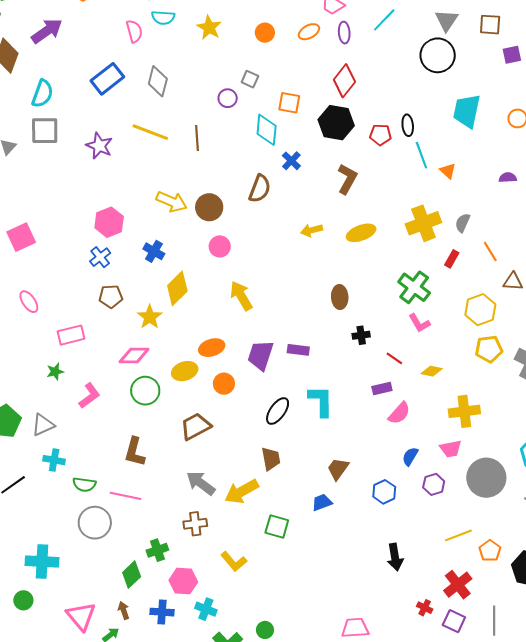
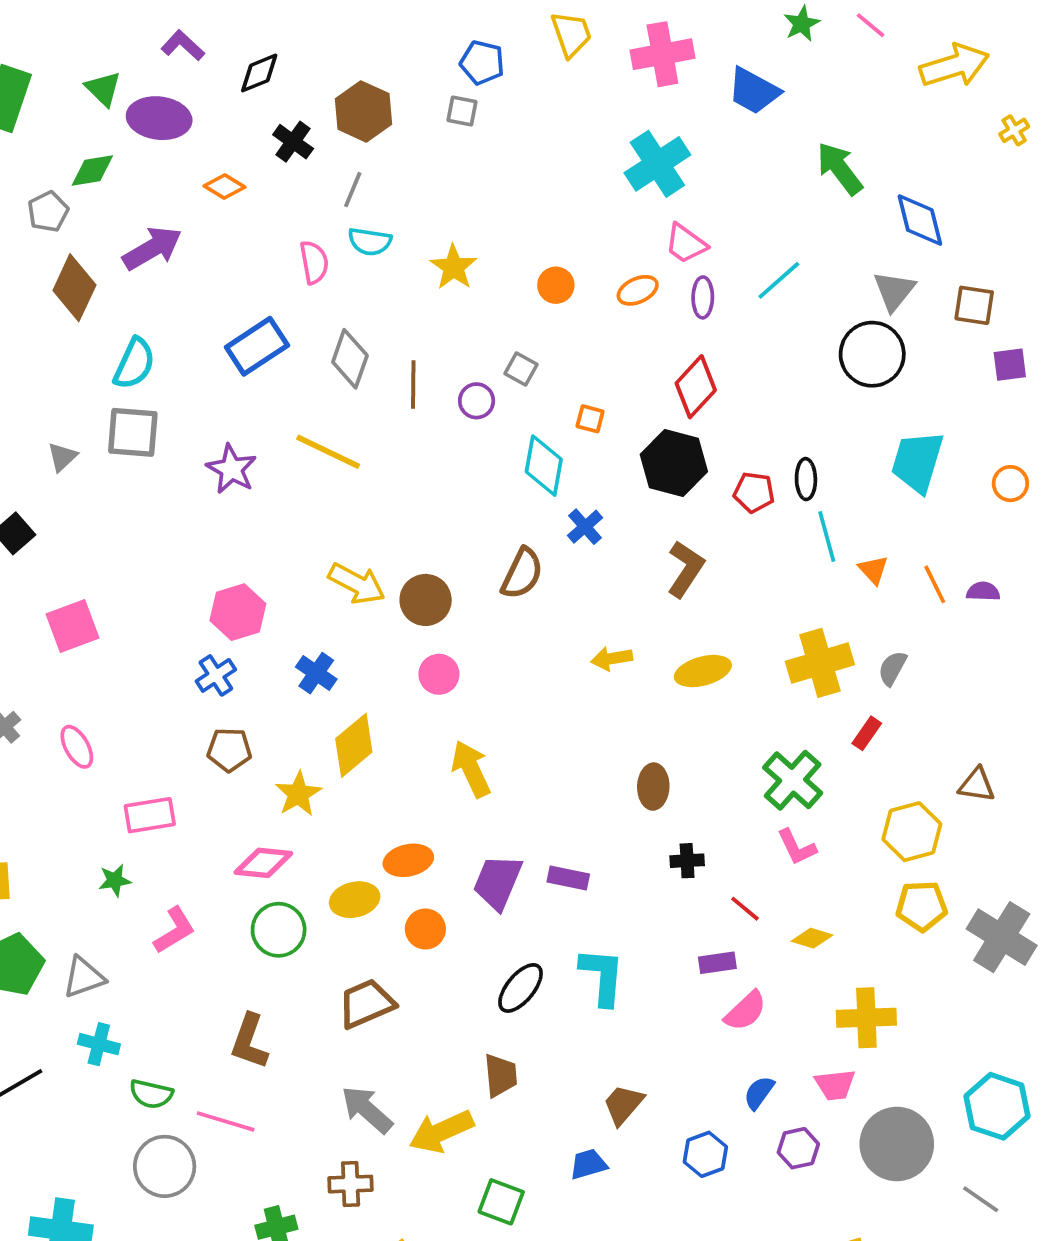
orange square: (289, 103) -> (590, 419), size x0.7
brown line: (197, 138) -> (413, 384), moved
orange line: (490, 251) -> (935, 584), moved

